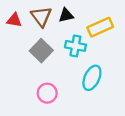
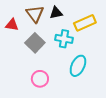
red triangle: (14, 20) -> (12, 25), moved

